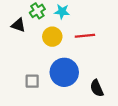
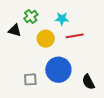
cyan star: (62, 12) -> (62, 19), moved

